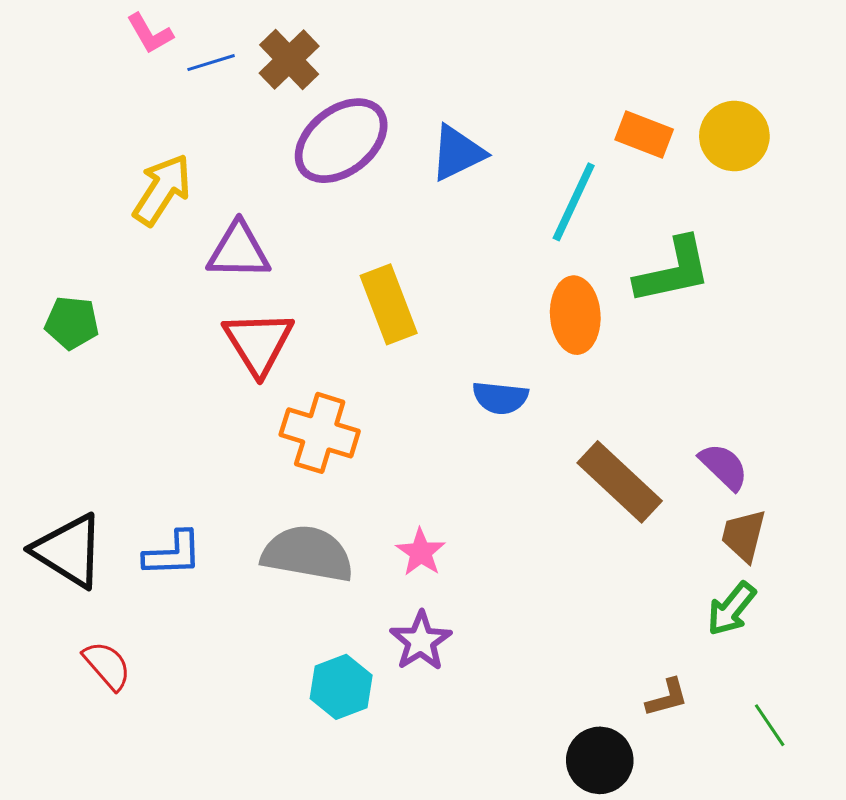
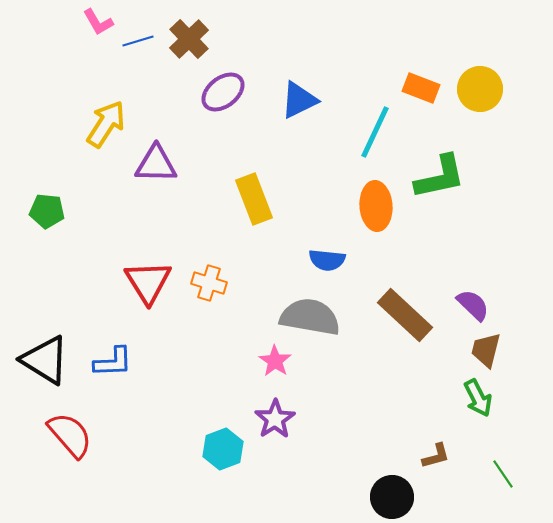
purple ellipse: (341, 141) -> (223, 92), size x0.7
red triangle: (259, 343) -> (148, 282), moved
orange cross: (320, 433) -> (209, 283), size x0.7
gray semicircle: (307, 554) -> (310, 317), moved
green arrow: (731, 609) -> (478, 398), turned -66
red semicircle: (107, 665) -> (70, 435), size x1.4

